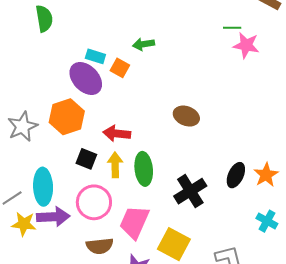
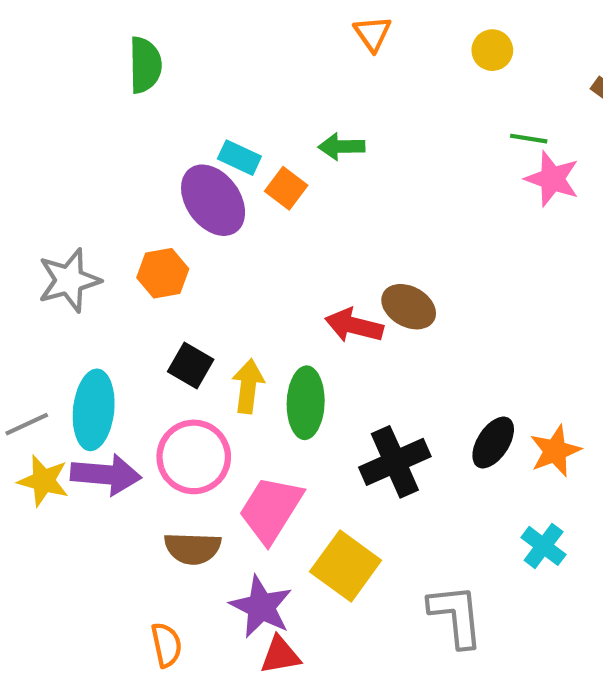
orange hexagon: (67, 117) -> (163, 273), size x0.7
red arrow: (117, 134) -> (354, 326), moved

